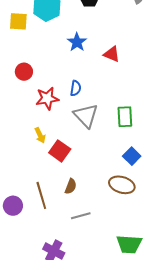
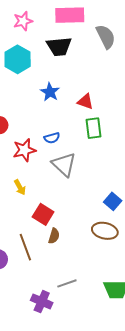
blue semicircle: (76, 88) -> (52, 138), turned 70
green rectangle: (125, 117) -> (94, 128), moved
red square: (60, 151) -> (43, 214), moved
gray line: (81, 216) -> (67, 283), moved

